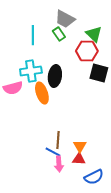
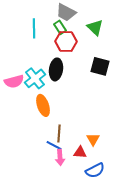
red hexagon: (87, 51) -> (66, 41), moved
cyan cross: (31, 71) -> (35, 78), moved, turned -30
orange ellipse: (42, 93) -> (43, 105), moved
orange triangle: (80, 146) -> (93, 139), moved

